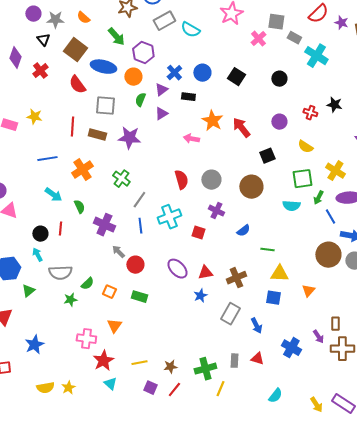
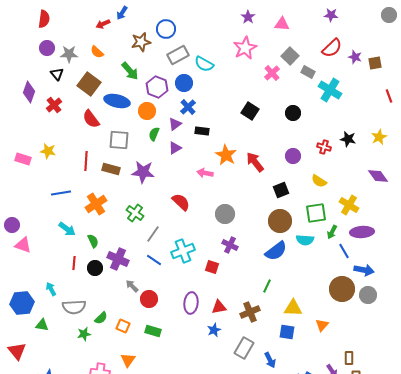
gray square: (276, 22) -> (290, 56), turned 36
blue circle: (202, 73) -> (184, 83), moved
red semicircle: (181, 180) -> (181, 202), moved, turned -30
brown circle: (251, 187) -> (280, 221), moved
blue line: (140, 226) -> (154, 260), turned -49
blue semicircle: (243, 231) -> (276, 251), moved, size x1.6
black circle: (40, 234) -> (95, 268), moved
green line: (267, 250) -> (267, 286), moved, turned -72
purple ellipse: (177, 269) -> (191, 303), turned 50
green triangle: (28, 291) -> (42, 325), turned 48

